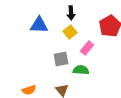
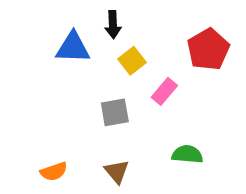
black arrow: (71, 13) -> (113, 25), moved
green semicircle: (81, 70) -> (187, 154), moved

